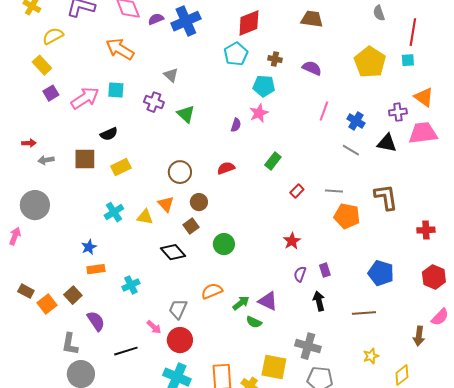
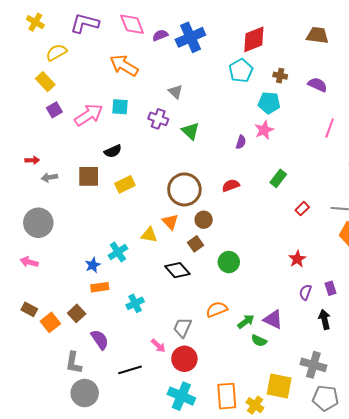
brown circle: (180, 172) -> (184, 189), size x1.4
cyan cross: (114, 212) -> (118, 252), moved
pink arrow: (15, 236) -> (29, 262), moved, turned -96

